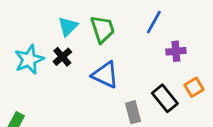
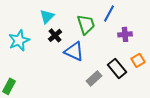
green trapezoid: (103, 29) -> (86, 24), moved
black cross: (62, 57) -> (55, 35), moved
gray rectangle: (133, 112) -> (94, 78), turned 63

